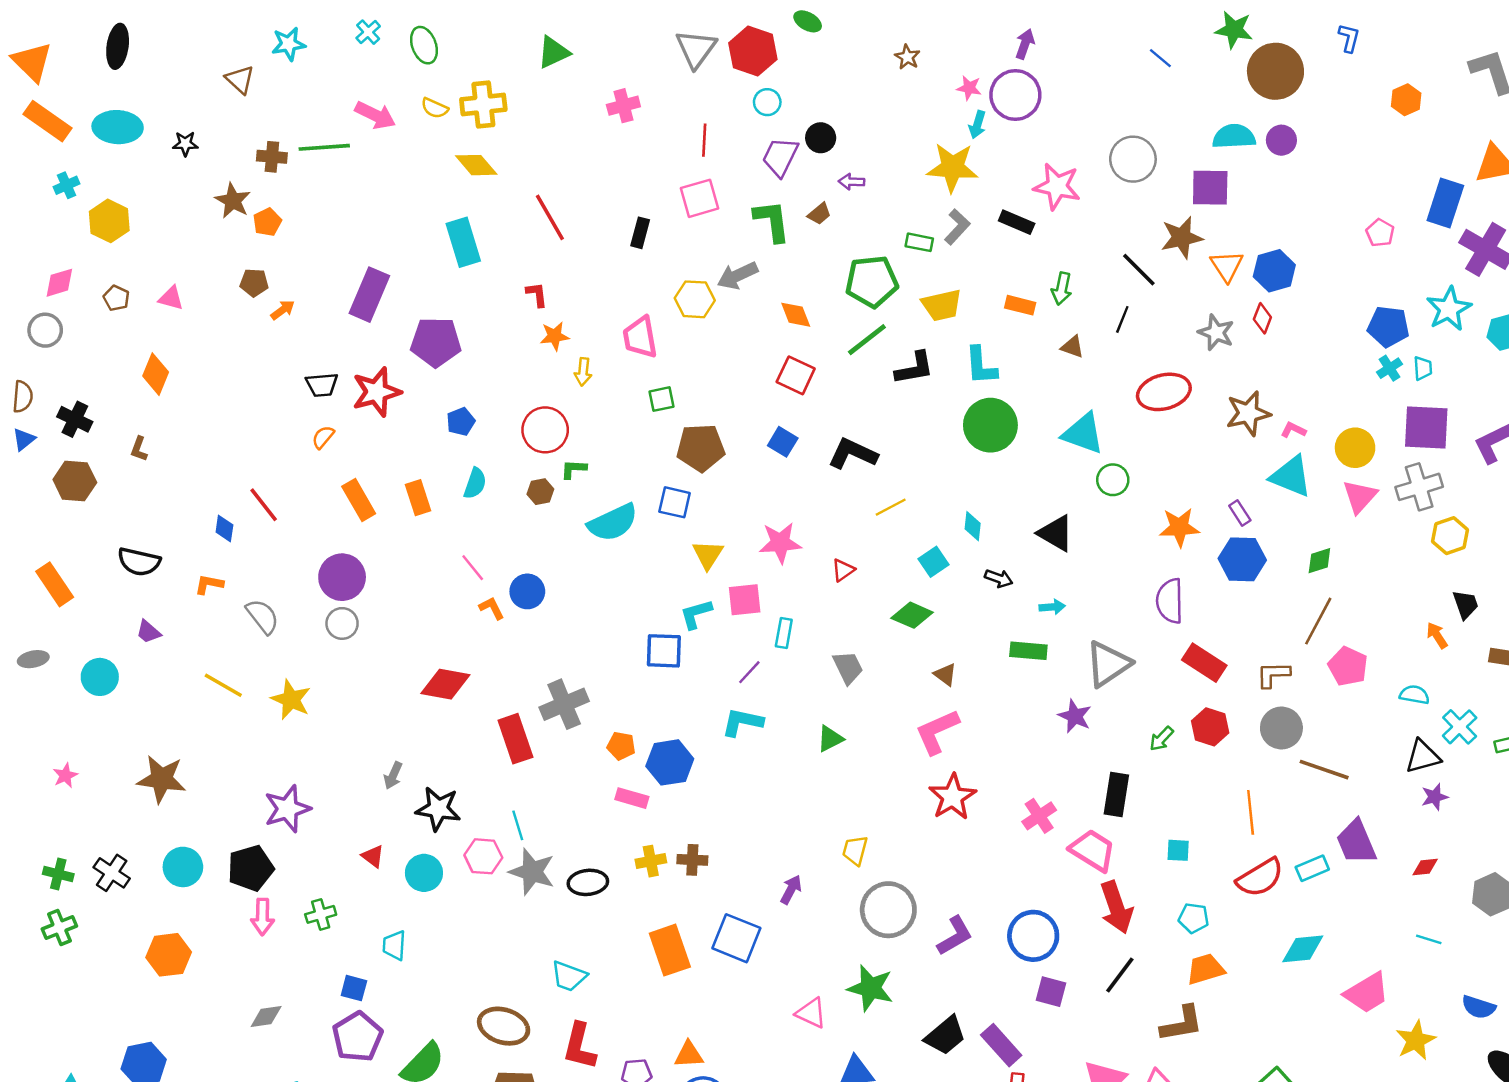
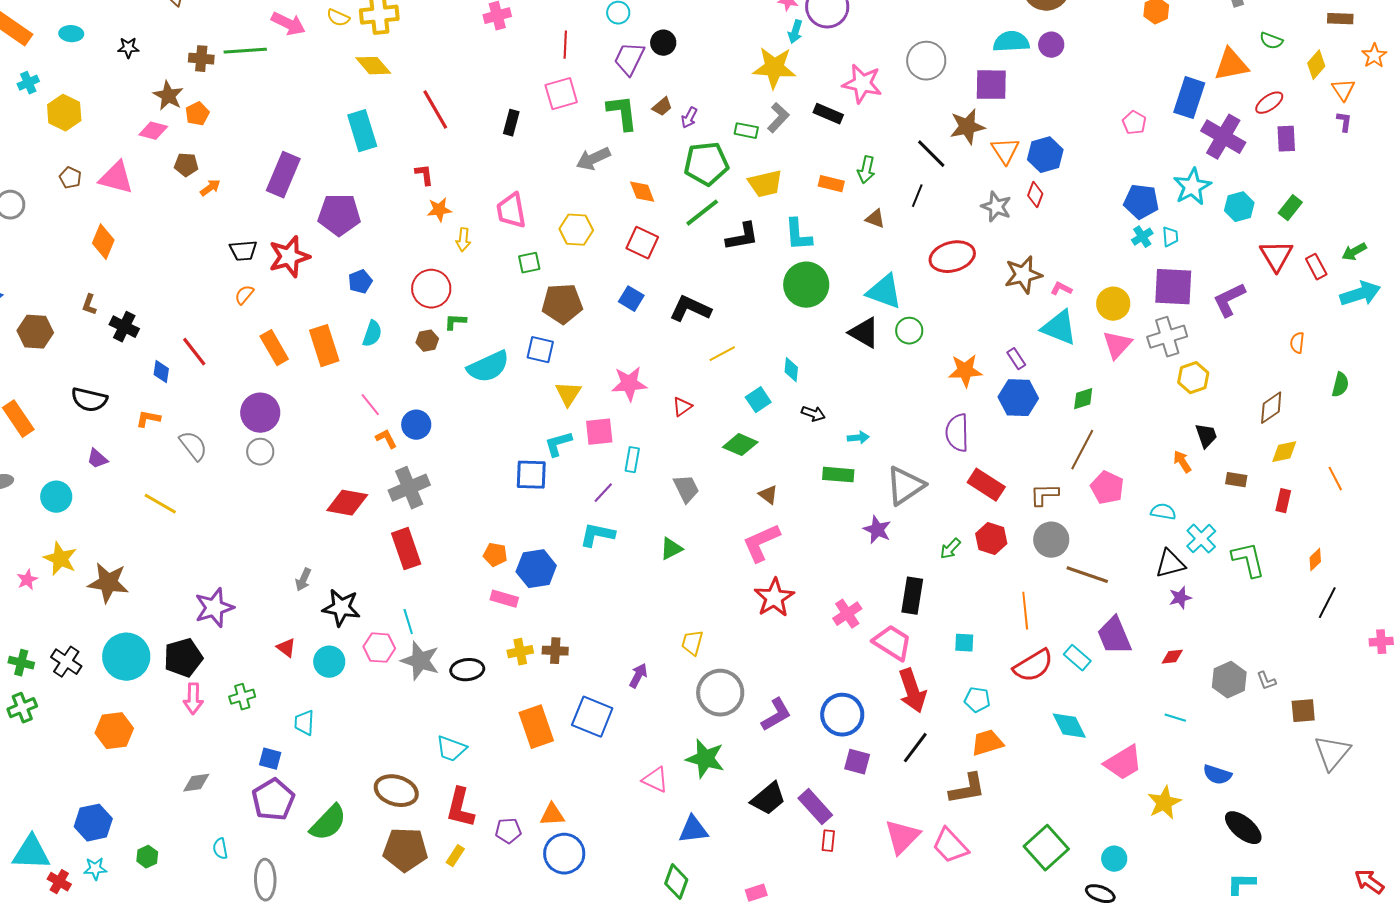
cyan ellipse: (118, 127) -> (71, 34), size x0.6
purple arrow: (852, 182) -> (689, 118), moved, turned -65
pink diamond: (59, 283) -> (153, 131), moved, turned 32
pink triangle: (171, 298) -> (116, 178), size x1.6
yellow hexagon: (695, 299) -> (576, 230), moved
black cross: (75, 419) -> (124, 327), moved
orange rectangle: (418, 498) -> (324, 346), size x1.4
black triangle: (1056, 533) -> (864, 333), moved
yellow star: (291, 699) -> (60, 559), moved
gray cross: (564, 704) -> (409, 488), moved
cyan circle: (183, 867) -> (126, 657), size x1.4
cyan rectangle: (1312, 868) -> (1077, 658), turned 64
cyan diamond: (1303, 949) -> (1069, 726), turned 69

